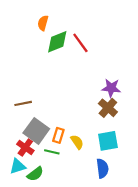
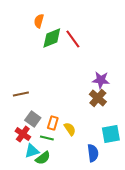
gray square: (36, 131) -> (33, 119), size x0.7
cyan square: (108, 141) -> (111, 134), moved
cyan triangle: (18, 166) -> (32, 151), moved
green semicircle: (35, 174) -> (43, 158), moved

